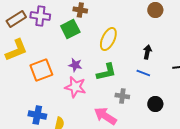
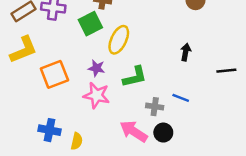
yellow ellipse: (108, 39) -> (119, 40), moved
blue line: (143, 73) -> (181, 98), moved
black circle: (155, 104) -> (163, 133), moved

